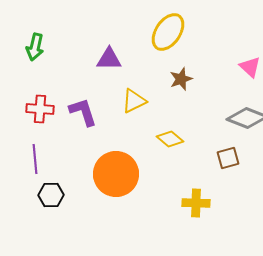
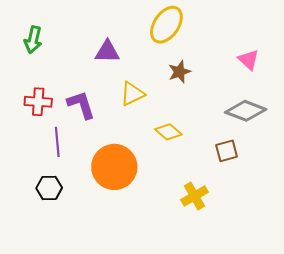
purple line: (35, 159) -> (57, 142), moved
yellow cross: (196, 203) -> (194, 196), turned -32

